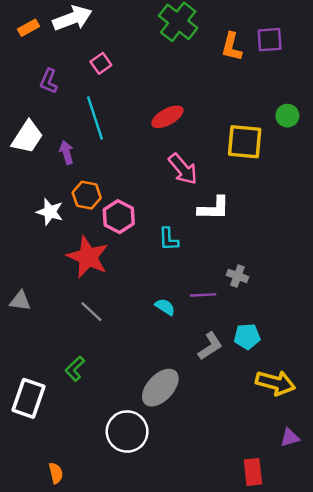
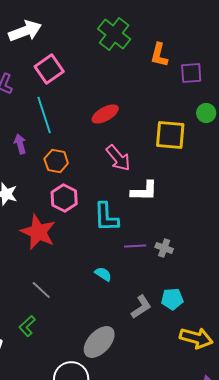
purple square: (270, 40) -> (191, 73), moved
pink square: (101, 63) -> (49, 69), size x1.6
orange hexagon: (87, 195) -> (56, 161), moved
cyan L-shape: (169, 239) -> (106, 217), size x1.5
purple line: (203, 295) -> (135, 246), moved
gray line: (91, 312) -> (41, 290), moved

